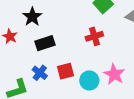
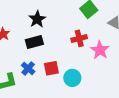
black star: (32, 17) -> (37, 19), moved
pink star: (114, 74) -> (100, 50), moved

